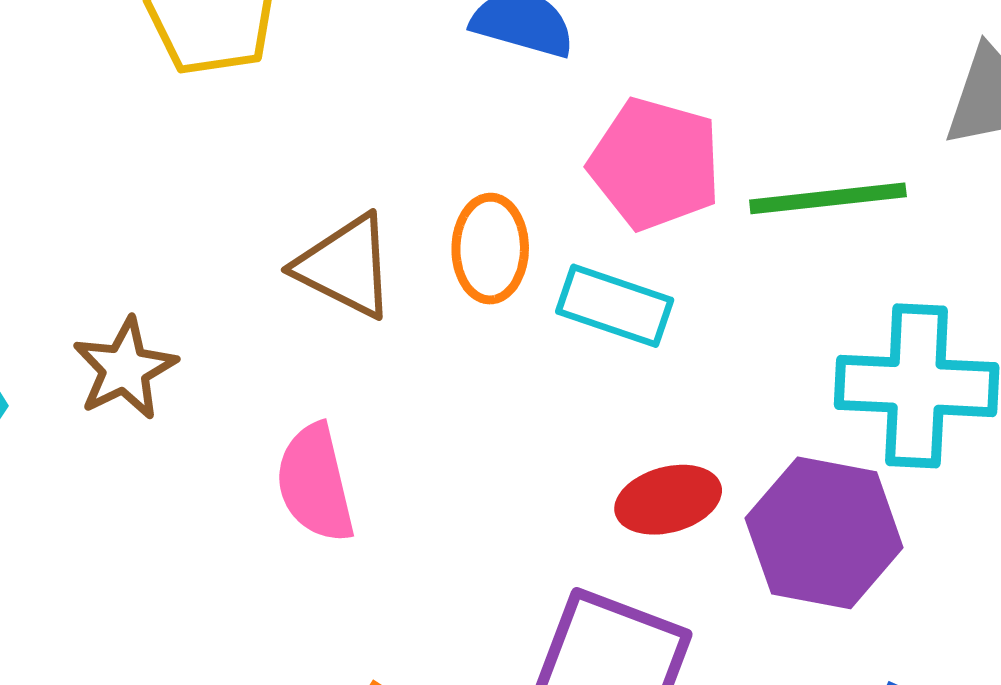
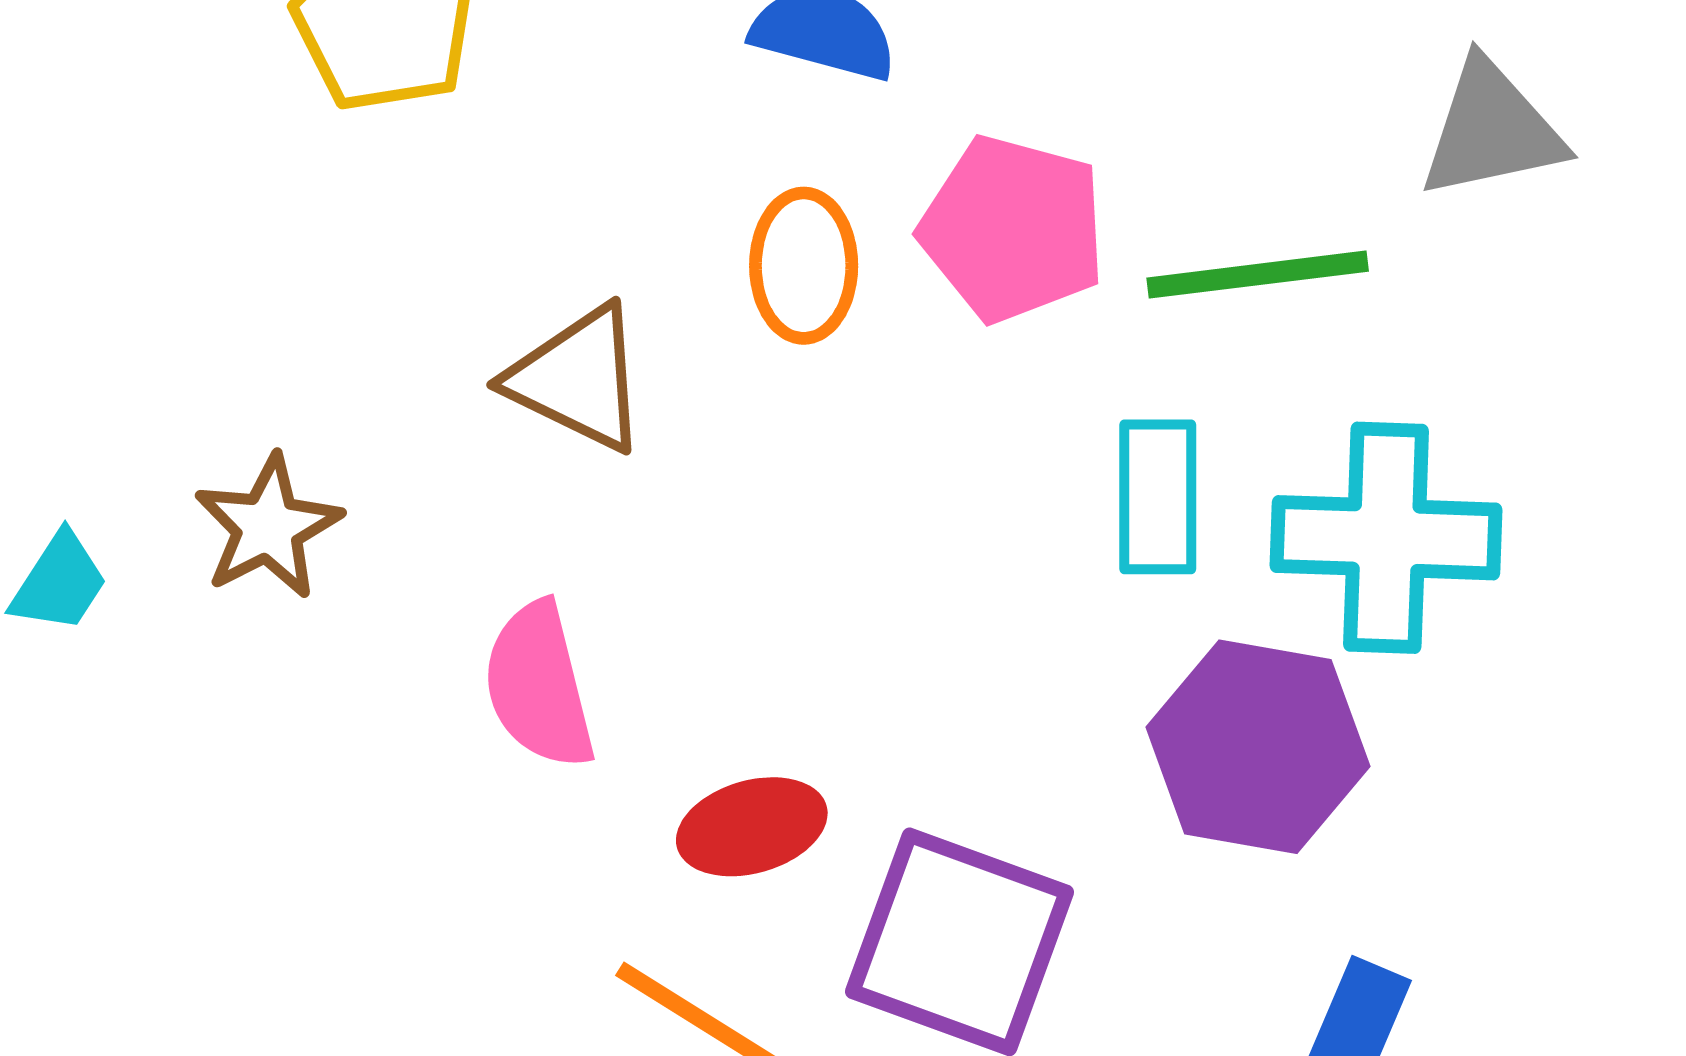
orange ellipse: (490, 249) -> (804, 266), moved
cyan rectangle: (615, 306) -> (1158, 497), moved, turned 72
red ellipse: (668, 500) -> (752, 827), moved

